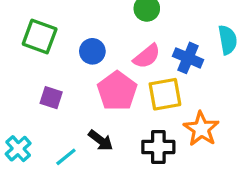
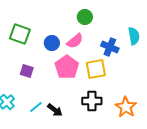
pink semicircle: (147, 56) -> (75, 41), moved
orange star: (201, 129) -> (126, 107), moved
black arrow: (101, 140) -> (55, 110), moved

